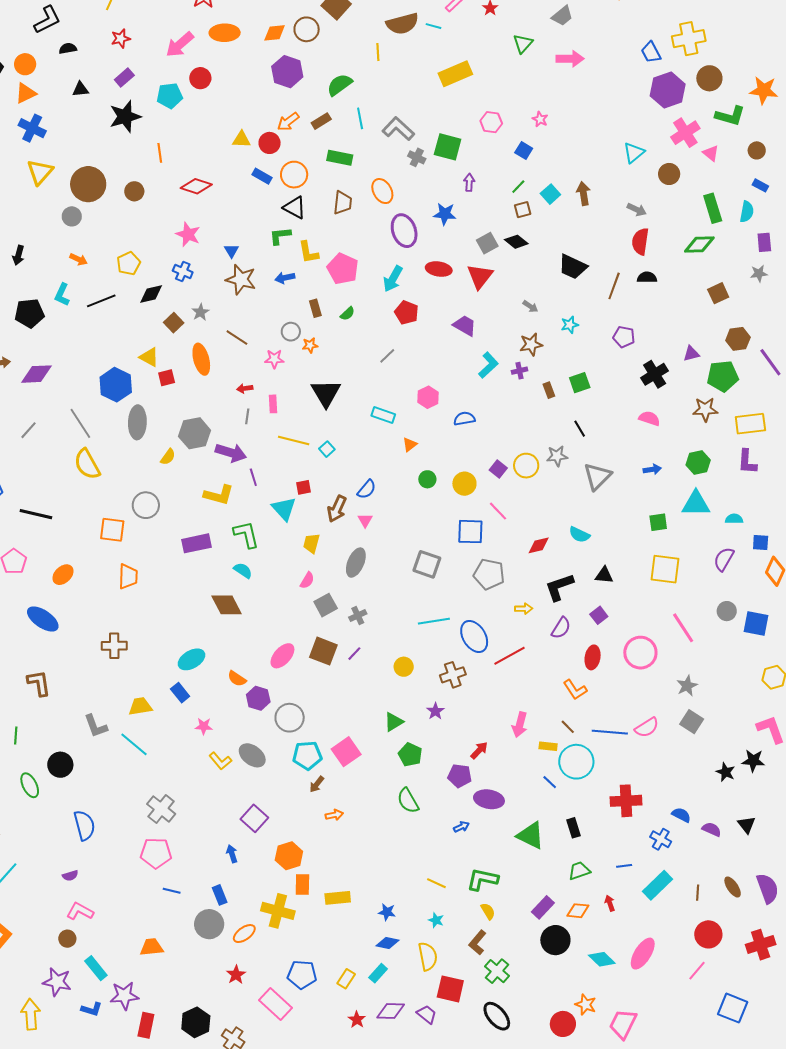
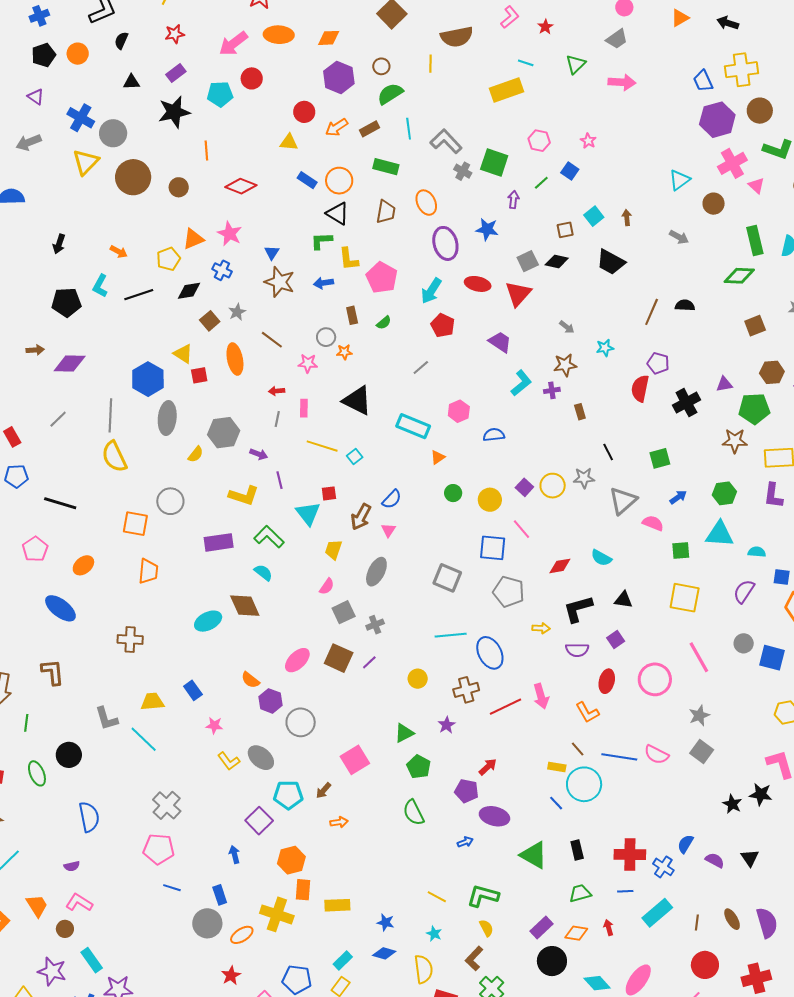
cyan line: (433, 26) -> (526, 63), moved
brown circle: (307, 29) -> (381, 66), moved, size x0.7
black semicircle: (68, 48) -> (121, 41), turned -60
orange triangle: (26, 93) -> (193, 239), moved
red circle: (270, 143) -> (304, 112), moved
green line: (518, 187) -> (541, 183), moved
brown arrow: (583, 193) -> (627, 218), size x0.7
gray circle: (72, 216) -> (113, 133), moved, size x1.4
black diamond: (516, 242) -> (557, 262), turned -30
red semicircle: (640, 242) -> (640, 388), moved
black trapezoid: (573, 267) -> (611, 262), moved
green square: (580, 383) -> (660, 458), moved
black triangle: (326, 393) -> (357, 401), turned -36
cyan rectangle: (383, 415) -> (413, 426), size x1.4
pink semicircle: (649, 418) -> (653, 523), moved
gray line: (80, 423) -> (110, 415), turned 32
purple arrow: (231, 453) -> (259, 454), size x0.6
blue arrow: (652, 469) -> (678, 497), turned -30
green L-shape: (246, 534) -> (269, 537), turned -36
purple semicircle: (561, 628) -> (577, 650), turned 55
red line: (509, 656) -> (505, 707), moved
cyan ellipse: (192, 659) -> (208, 621), moved
pink arrow: (520, 725) -> (541, 696), moved, turned -35
pink semicircle: (647, 727) -> (656, 755), turned 55
cyan pentagon: (307, 755) -> (288, 795), moved
red cross: (626, 801) -> (630, 854), moved
blue semicircle: (681, 815) -> (685, 844), turned -90
orange trapezoid: (152, 947) -> (37, 906), moved, turned 60
cyan rectangle: (378, 973) -> (343, 961), moved

